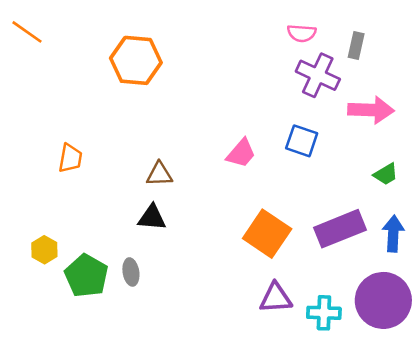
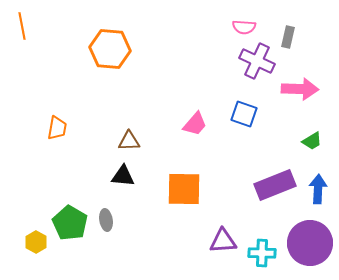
orange line: (27, 32) -> (22, 26), turned 44
orange square: (267, 234) -> (184, 189), moved, turned -33
yellow hexagon: (44, 250) -> (36, 242), moved

